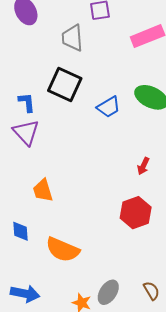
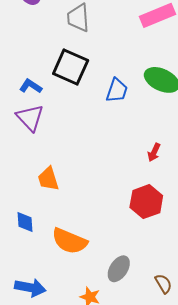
blue L-shape: (27, 102) -> (31, 86), turned -50
blue trapezoid: (109, 107) -> (117, 90), turned -40
gray ellipse: (108, 292) -> (119, 269), moved

